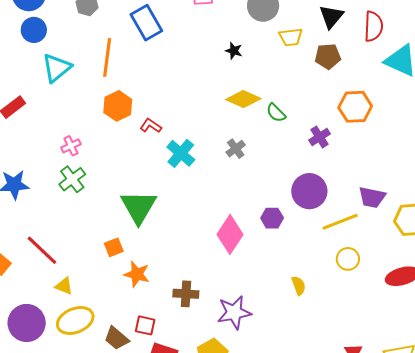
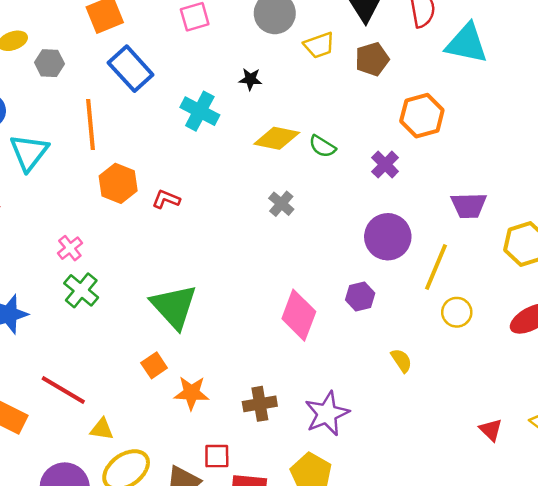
cyan cross: (181, 153) -> (200, 111), moved
purple trapezoid: (372, 197) -> (469, 205), moved
purple hexagon: (272, 218) -> (360, 297), moved
yellow line: (340, 222) -> (436, 267), turned -33

